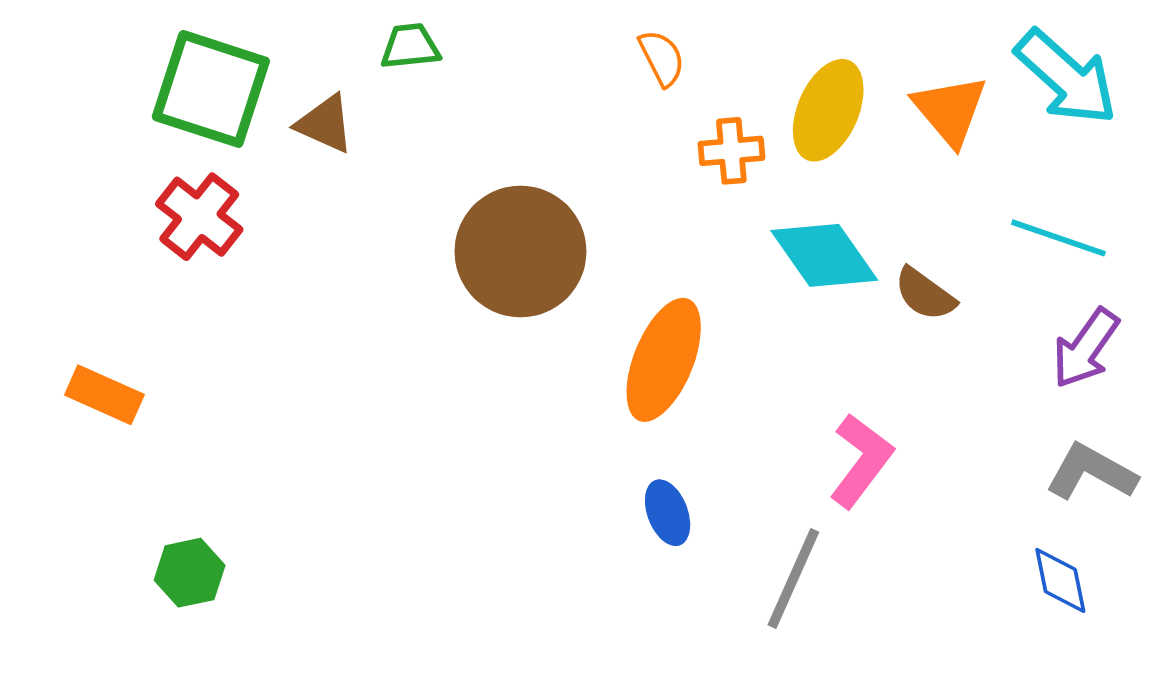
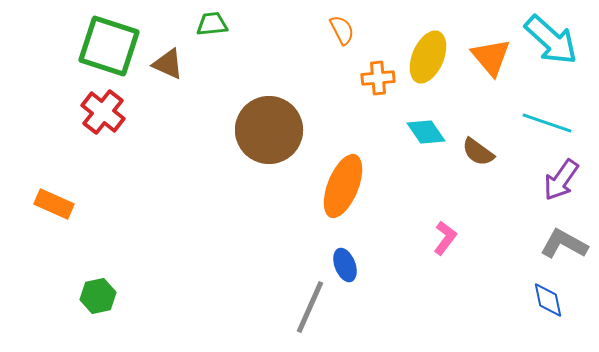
cyan diamond: (824, 255) -> (426, 132), size x0.7
pink L-shape: (861, 460) -> (445, 238), size x0.7
gray line: (793, 579) -> (310, 307), moved

